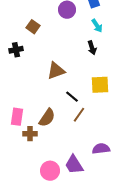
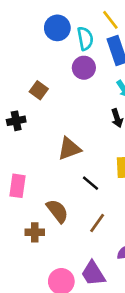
brown line: (79, 115) -> (97, 223), moved
pink rectangle: (17, 117) -> (18, 186), moved
brown semicircle: (47, 118) -> (57, 211), turned -72

